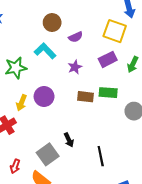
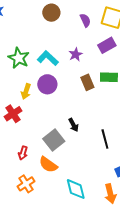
purple semicircle: (76, 37) -> (85, 20), moved, turned -88
cyan L-shape: (45, 51) -> (48, 58), moved
green star: (16, 68) -> (19, 58), turned -30
brown rectangle: (86, 97) -> (87, 82), turned 63

